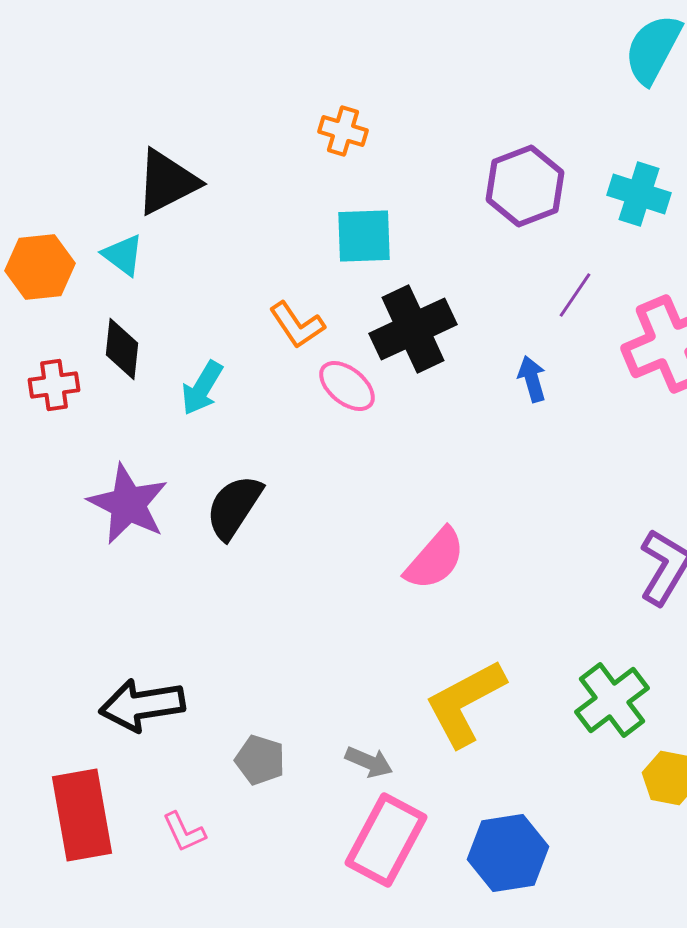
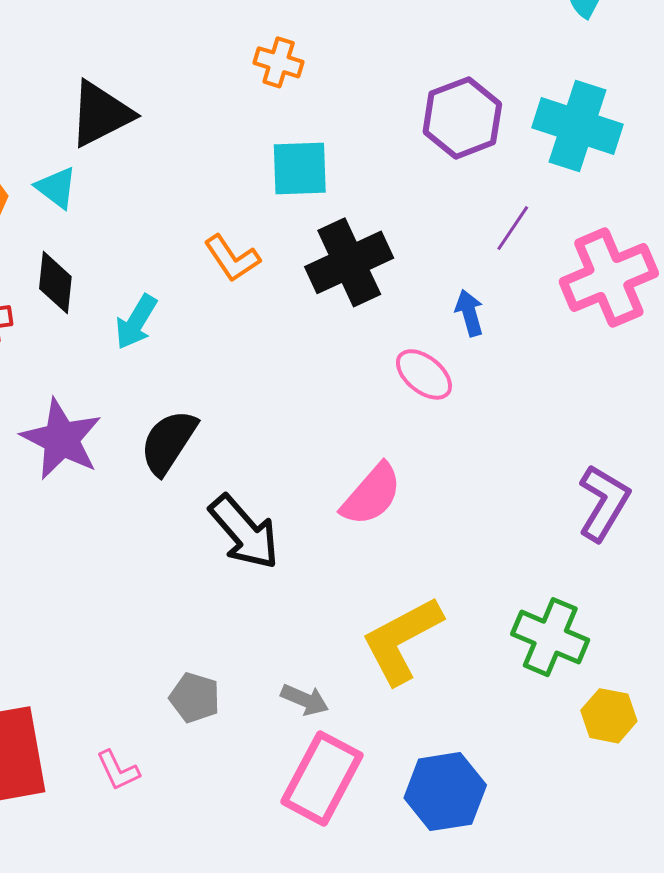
cyan cross: (639, 194) -> (577, 126), size x1.4
pink ellipse: (347, 386) -> (424, 374), moved
green cross: (612, 700) -> (550, 637), turned -30
black arrow: (142, 705) -> (244, 532), moved, turned -122

